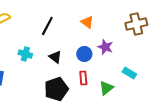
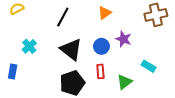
orange triangle: (87, 22) -> (105, 13), turned 48
cyan cross: (25, 54) -> (29, 46), moved, turned 32
black triangle: (55, 57) -> (71, 49), size x1.6

